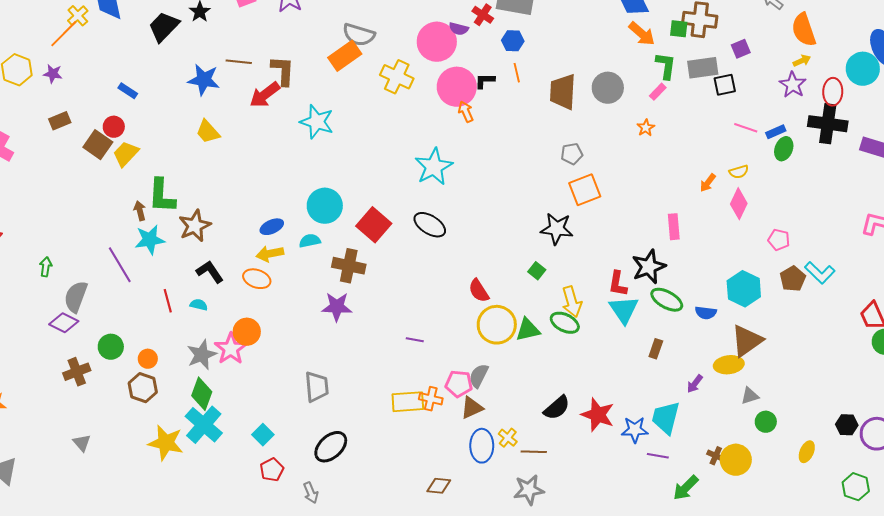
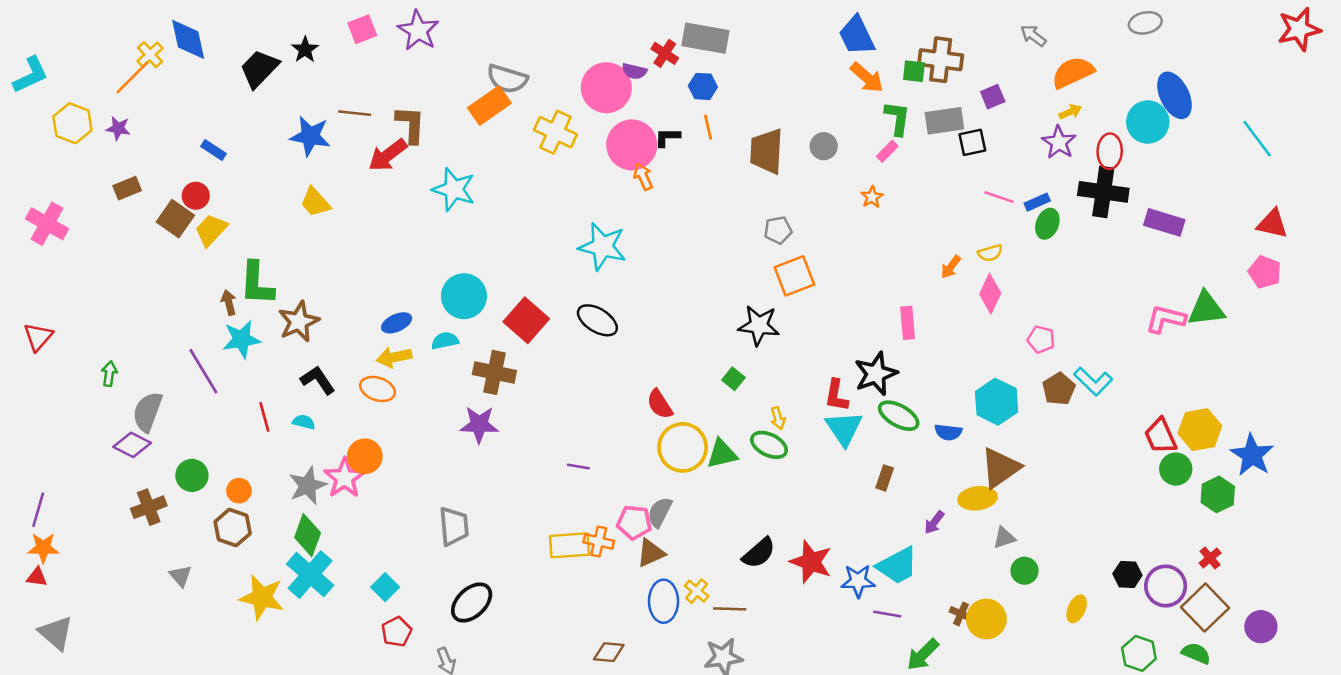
orange semicircle: (804, 30) -> (1073, 72), turned 84
gray circle: (608, 88) -> (824, 146), size x0.7
cyan star: (434, 167) -> (602, 247), turned -30
yellow arrow: (572, 302) -> (778, 418), size x0.6
cyan trapezoid: (666, 418) -> (897, 566), turned -132
gray triangle: (82, 443) -> (180, 576), moved

